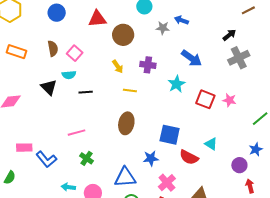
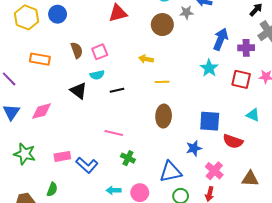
blue circle: (57, 13) -> (58, 14), moved
brown circle: (123, 35) -> (162, 25), moved
pink square: (75, 53) -> (100, 52), turned 35
blue arrow: (192, 58) -> (221, 39), turned -95
purple cross: (148, 65) -> (246, 48), moved
yellow arrow: (118, 67) -> (146, 59), turned 144
pink line: (76, 133) -> (114, 133), turned 36
cyan triangle: (211, 144) -> (253, 115), moved

